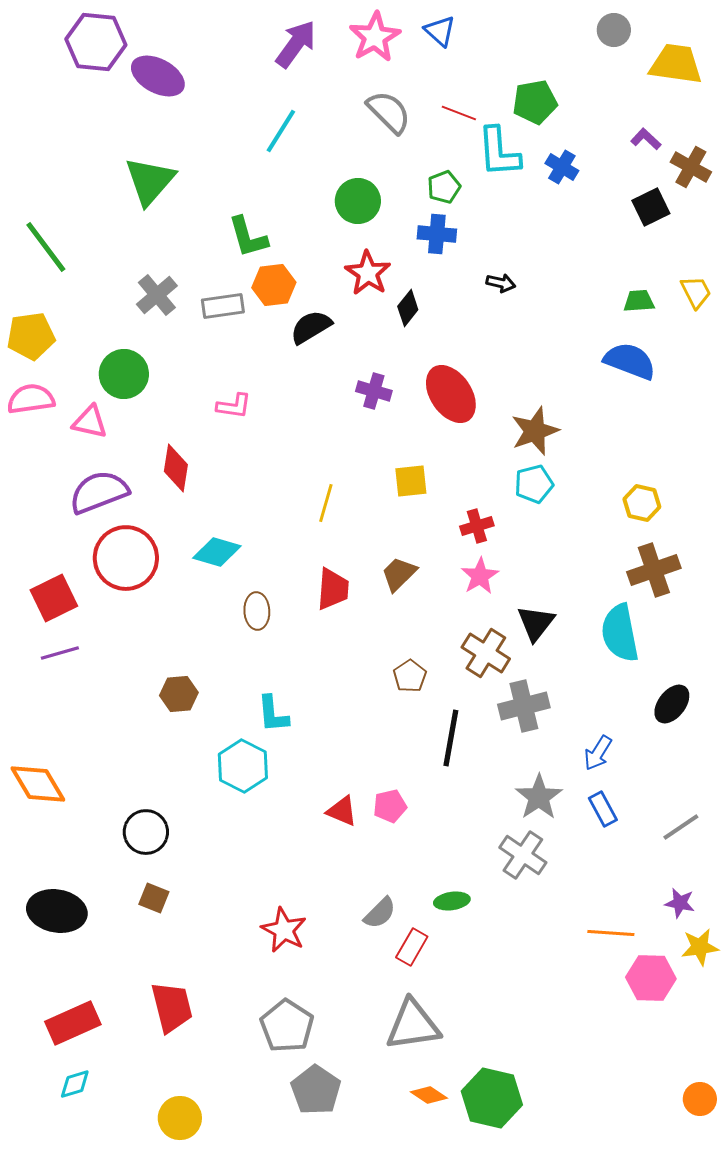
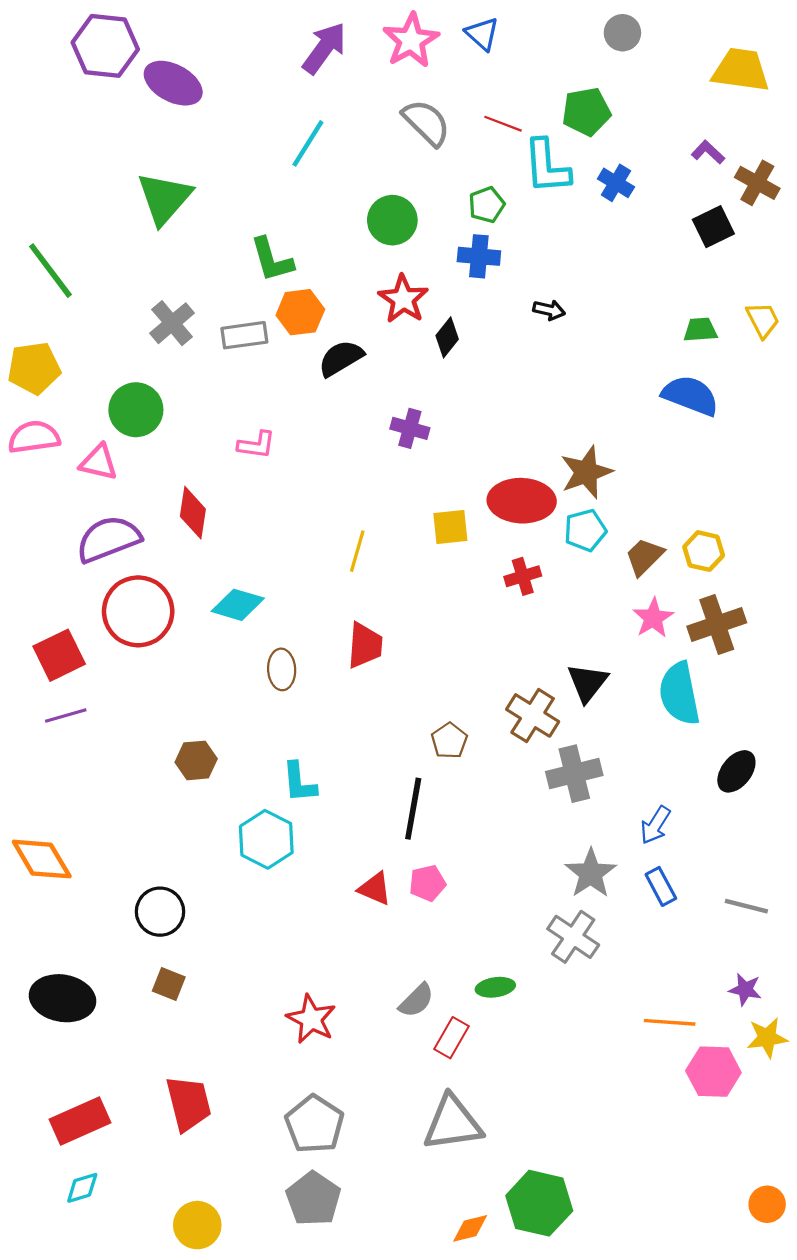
gray circle: (614, 30) -> (622, 33), moved
red ellipse: (451, 394) -> (522, 501), moved, turned -54
brown trapezoid: (399, 574) -> (644, 557), moved
pink star: (480, 576) -> (653, 618), moved
black line: (451, 738) -> (413, 809), moved
gray line: (681, 827) -> (746, 906), turned 48
gray pentagon: (316, 1090) -> (313, 1199), moved
orange diamond: (429, 1095) -> (470, 1228), moved, turned -48

